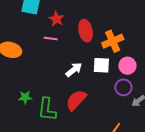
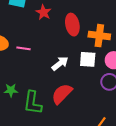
pink line: (51, 38) -> (23, 48), moved
orange cross: (113, 41) -> (99, 36), turned 30

